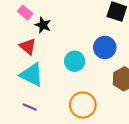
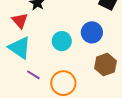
purple line: (30, 107) -> (33, 75), moved

